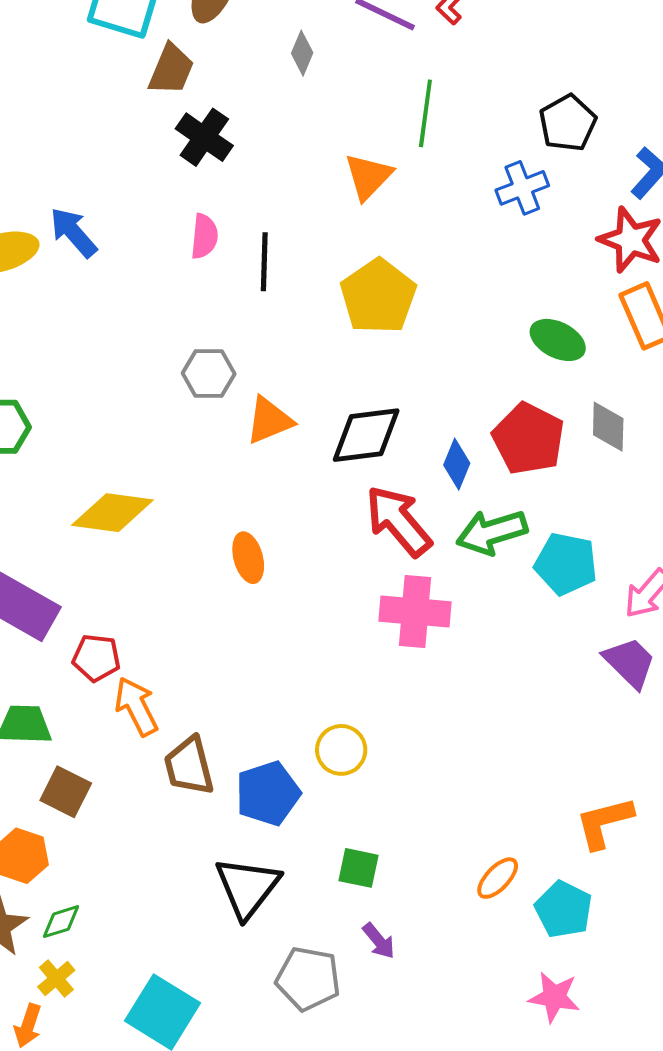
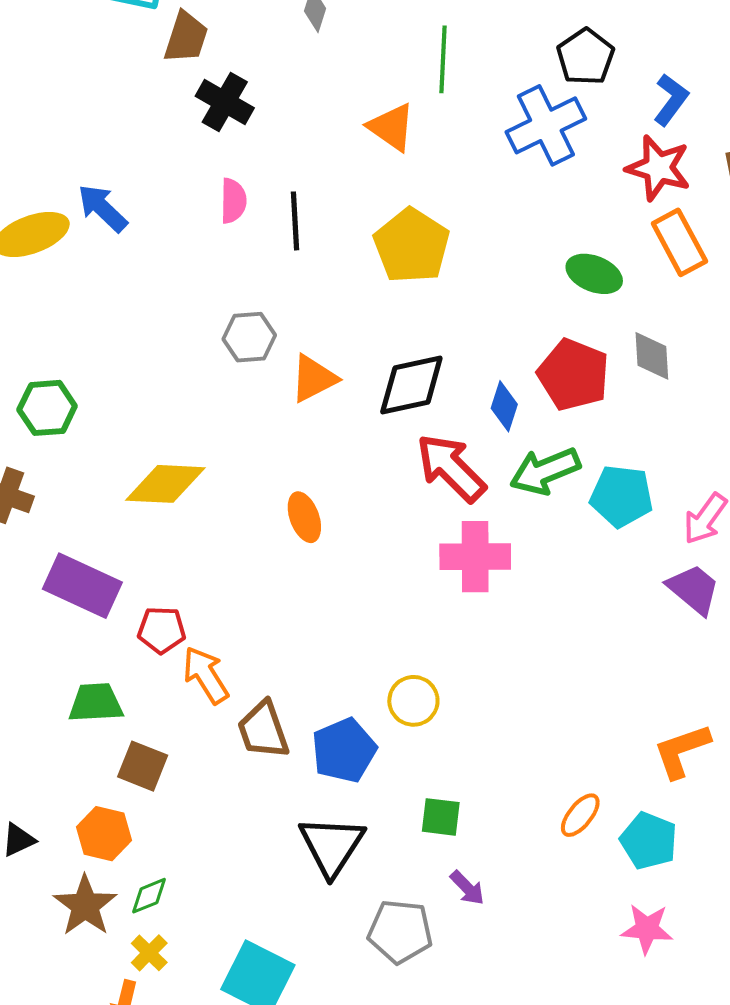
orange triangle: (368, 176) -> (391, 127), turned -34
blue cross: (522, 188) -> (546, 125), size x1.5

